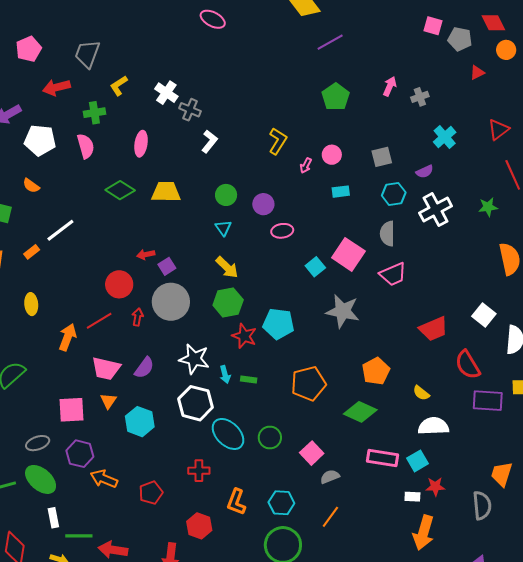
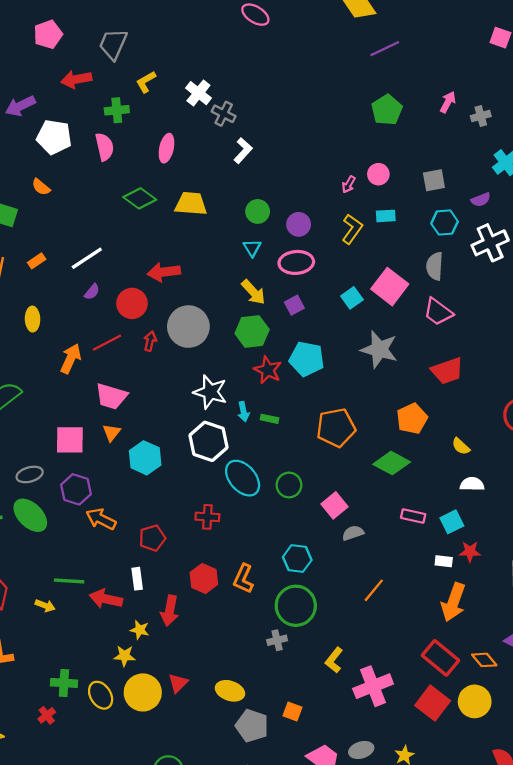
yellow L-shape: (278, 141) -> (352, 229), moved
white line: (60, 230) -> (87, 258), moved
pink ellipse: (282, 231) -> (296, 262), moved, size x1.4
red arrow: (146, 254) -> (164, 272), size x1.6
purple square: (167, 266) -> (294, 305), moved
pink trapezoid: (393, 274) -> (438, 312), turned 56
red trapezoid: (434, 329) -> (447, 371), moved
purple semicircle: (144, 368) -> (92, 292), moved, size x0.7
white semicircle: (433, 426) -> (472, 484), size x0.7
pink rectangle: (383, 458) -> (413, 516), size x0.7
orange L-shape: (236, 502) -> (243, 579), moved
orange line: (330, 517) -> (374, 590), moved
white rectangle: (53, 518) -> (137, 579), moved

